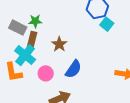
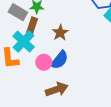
blue semicircle: (73, 69) -> (60, 60), moved

